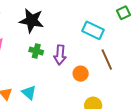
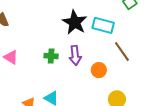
black star: (32, 21) -> (75, 22), moved, turned 30

